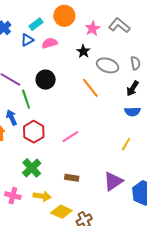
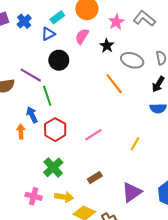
pink semicircle: (50, 43) -> (82, 36), moved, turned -42
black circle: (46, 80) -> (59, 60), moved
yellow line: (126, 144) -> (135, 144), moved
brown rectangle: (72, 178) -> (95, 178), turned -40
purple triangle: (113, 181) -> (132, 192), moved

